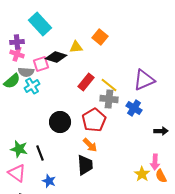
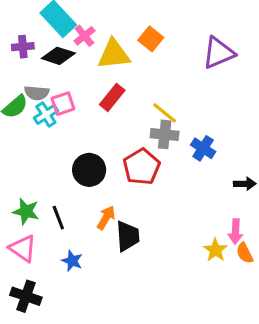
yellow triangle: (76, 47) -> (114, 54), size x1.6
pink cross: (17, 54) -> (84, 36), moved, turned 32
black diamond: (56, 57) -> (58, 56), moved
pink square: (41, 64) -> (63, 104), moved
purple triangle: (144, 80) -> (219, 53), moved
red rectangle: (86, 82) -> (112, 97), moved
orange arrow: (90, 145) -> (106, 218), moved, turned -105

